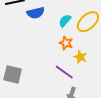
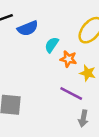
cyan semicircle: (65, 21) -> (52, 45), moved

